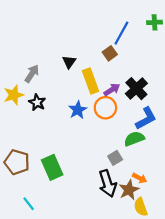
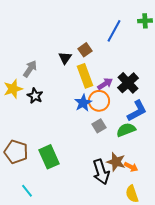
brown square: (110, 53) -> (85, 50), moved
blue star: (78, 110) -> (83, 103), moved
gray square: (115, 158) -> (99, 126), moved
brown star: (129, 190) -> (116, 162), moved, turned -30

